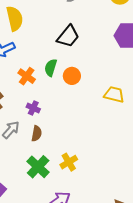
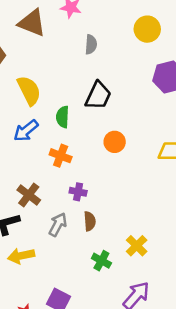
green semicircle: (51, 68) -> (63, 117), moved
green cross: (38, 167) -> (101, 261), size x0.7

